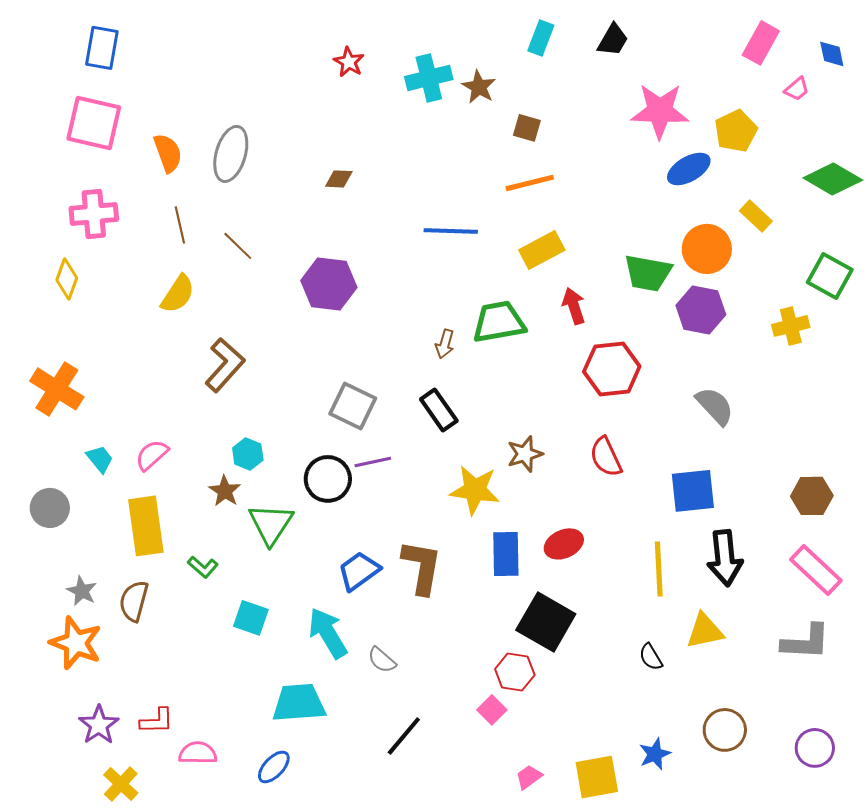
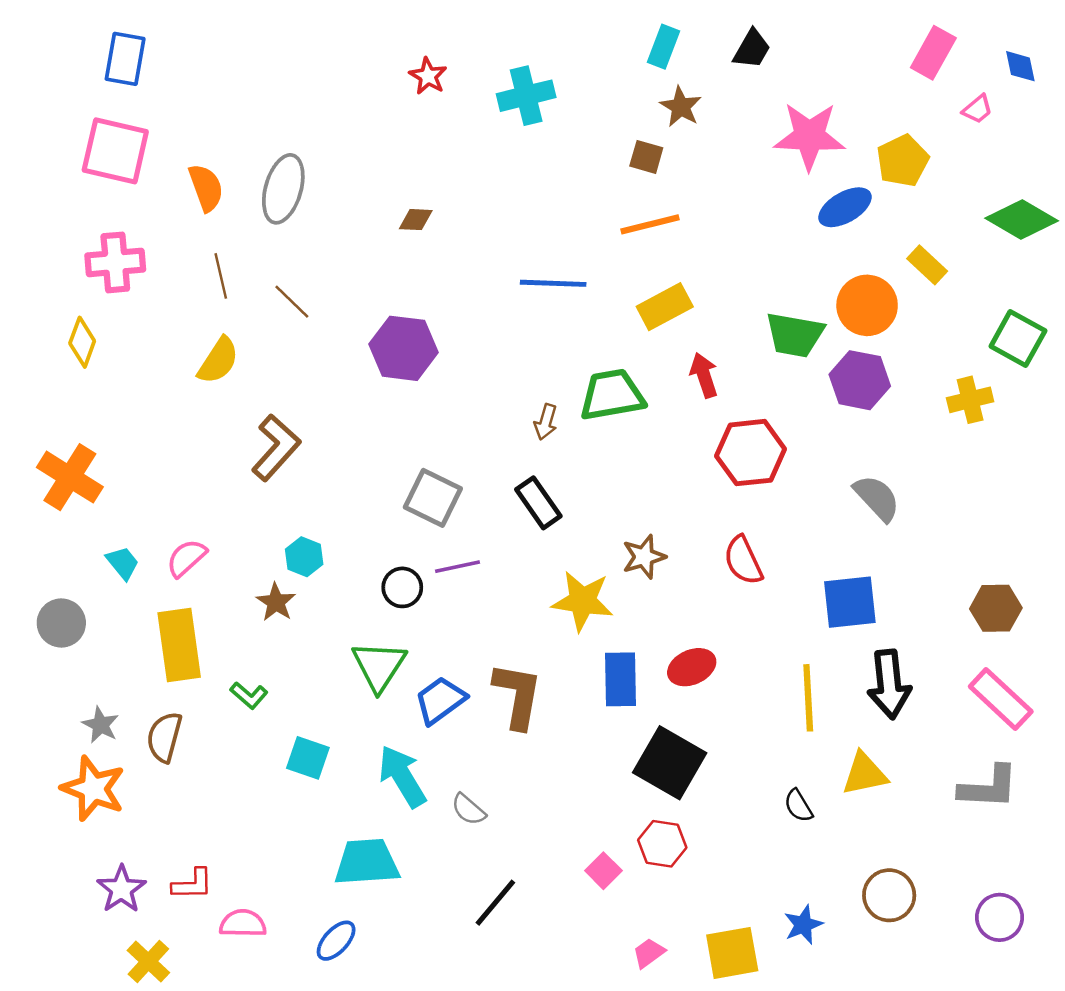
brown star: (479, 87) -> (681, 107), moved
black circle: (328, 479) -> (402, 587), size x0.7
green triangle: (271, 524) -> (379, 666), moved
red hexagon: (515, 672) -> (662, 844), moved

